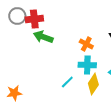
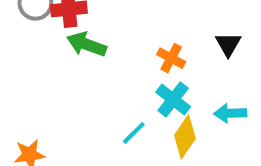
cyan cross: (87, 65) -> (173, 99), turned 36

